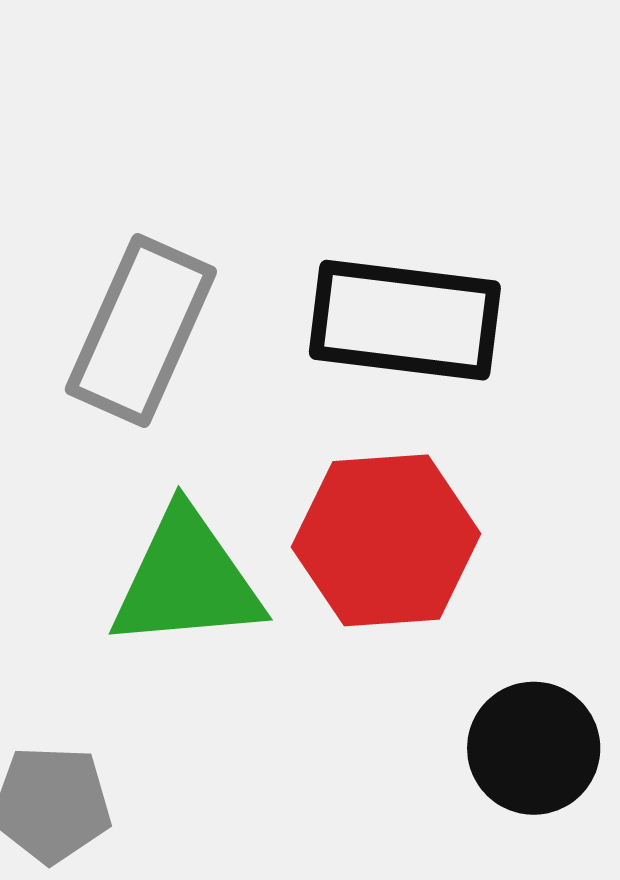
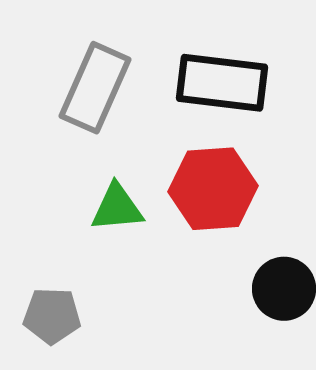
green triangle: (187, 580) -> (117, 208), size x0.7

